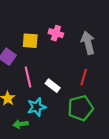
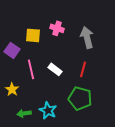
white rectangle: (53, 86) -> (55, 69), moved
cyan star: (37, 107) -> (48, 110), moved, turned -30
green pentagon: (80, 108) -> (80, 98), turned 30

